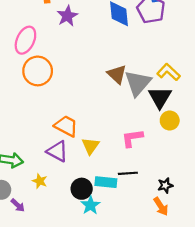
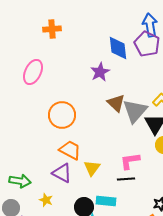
purple star: (67, 16) -> (100, 72), moved
orange circle: (38, 71) -> (62, 115), moved
black line: (128, 173) -> (126, 179), moved

